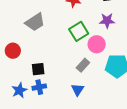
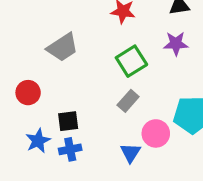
pink circle: (97, 44) -> (156, 133), moved
gray rectangle: (83, 65) -> (128, 101), moved
blue star: (19, 90) -> (38, 141), moved

